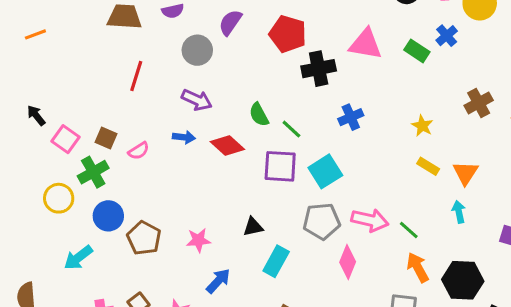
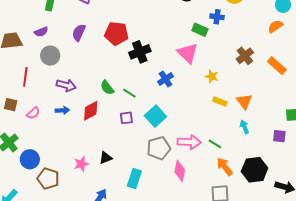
blue cross: (447, 36) -> (217, 17), turned -32
pink triangle: (366, 44) -> (188, 53), moved, turned 45
gray circle: (197, 50) -> (50, 56), moved
brown square: (106, 138) -> (11, 105), moved
red diamond: (227, 145) -> (91, 111), turned -60
pink semicircle: (139, 151) -> (33, 113), moved
purple square: (280, 166) -> (126, 118), size x0.6
blue circle: (108, 216) -> (30, 159), moved
black triangle: (253, 227) -> (106, 158), moved
pink star: (198, 240) -> (81, 164), moved

